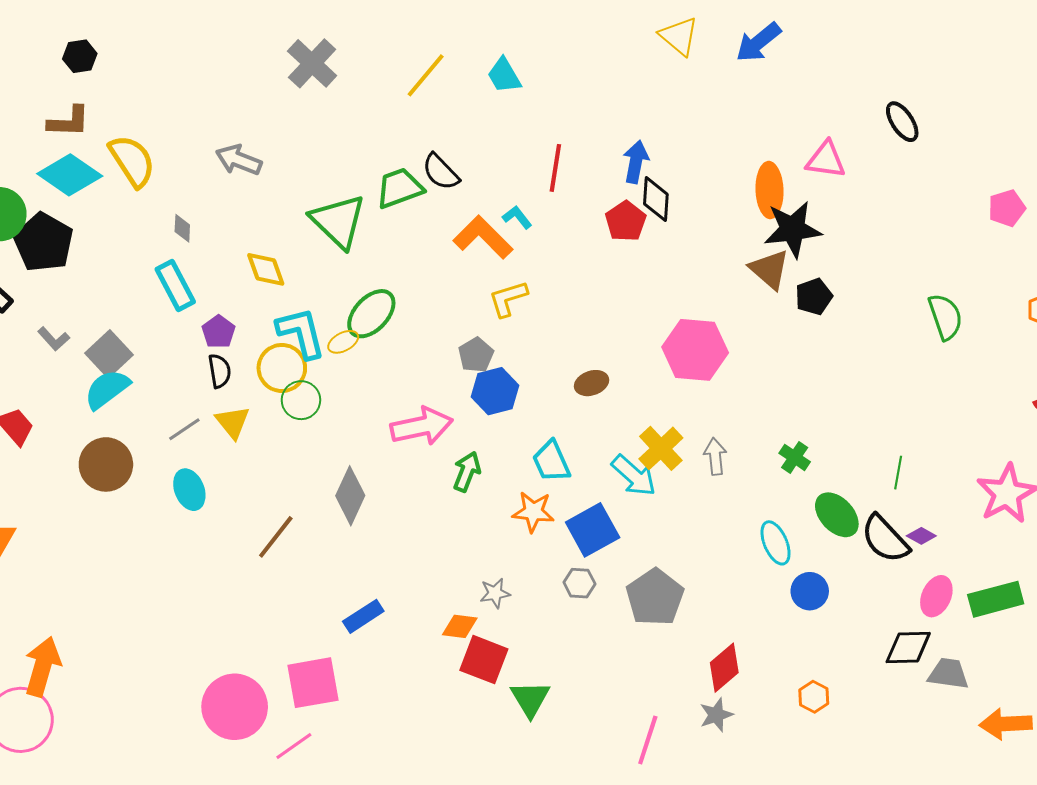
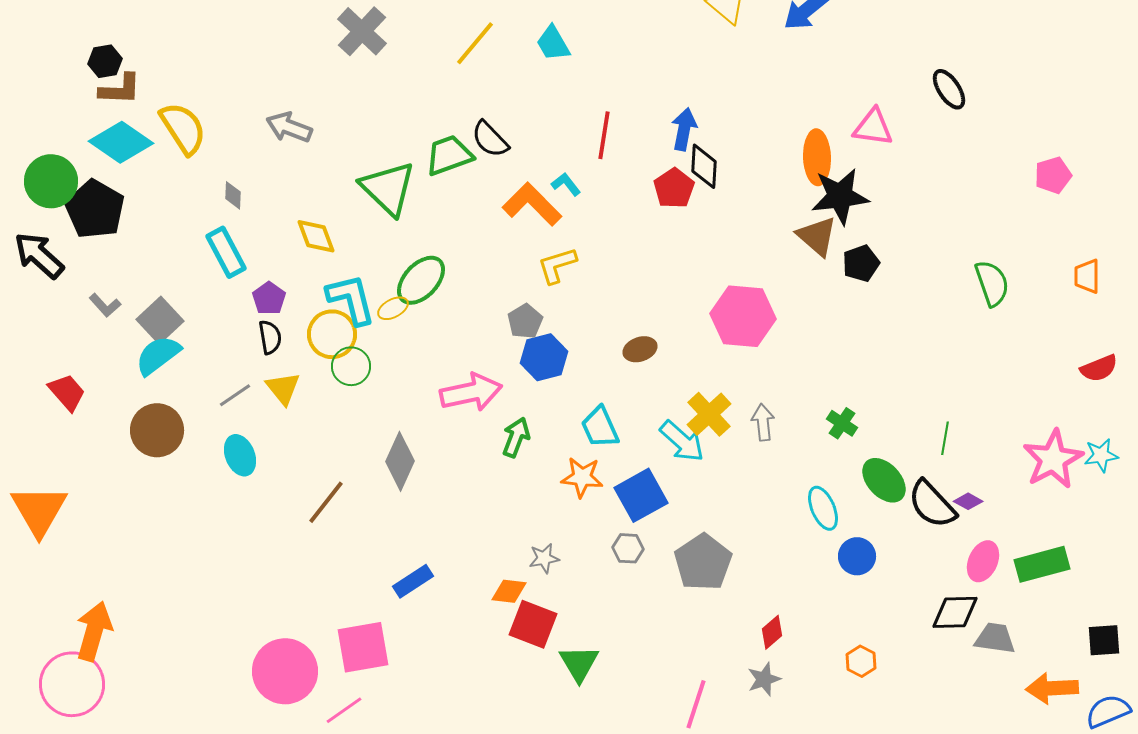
black hexagon: (80, 56) -> (105, 61), moved
red diamond: (724, 668) -> (772, 632), size x0.7

